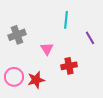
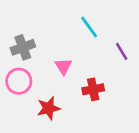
cyan line: (66, 20) -> (89, 27), turned -42
pink circle: (14, 77) -> (19, 81), moved

